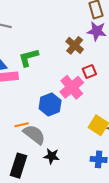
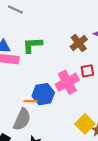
orange line: (22, 125) -> (31, 101), moved
gray semicircle: (34, 135) -> (22, 119), turned 65

